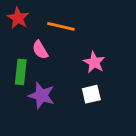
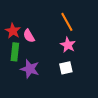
red star: (18, 18) -> (13, 31), moved
orange line: (61, 26) -> (67, 22), moved, turned 48

